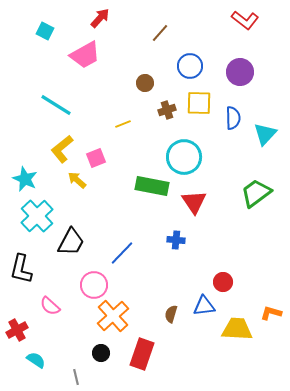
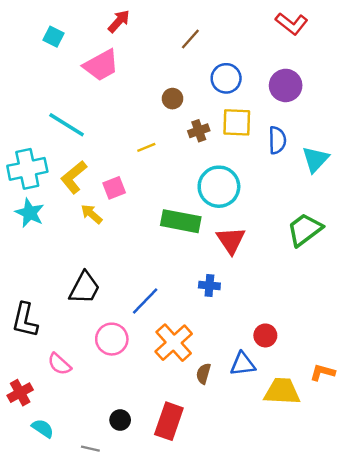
cyan cross: (37, 216) -> (27, 169), moved, turned 32
orange cross: (113, 316) -> (174, 343), moved
gray line: (76, 377) -> (90, 449), turned -63

